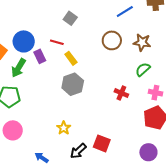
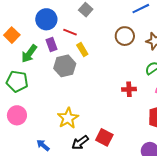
blue circle: (24, 41) -> (46, 19), moved
gray hexagon: (73, 84) -> (65, 66), moved
red cross: (121, 93) -> (129, 89), turned -32
yellow star: (64, 128) -> (68, 118), size x1.5

